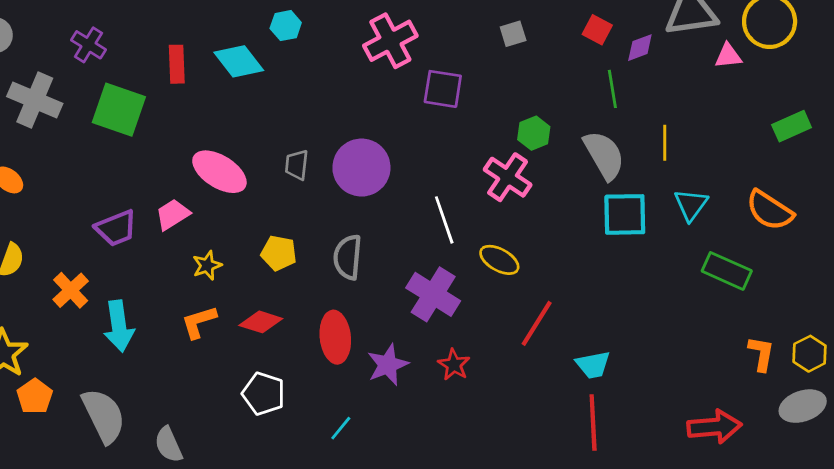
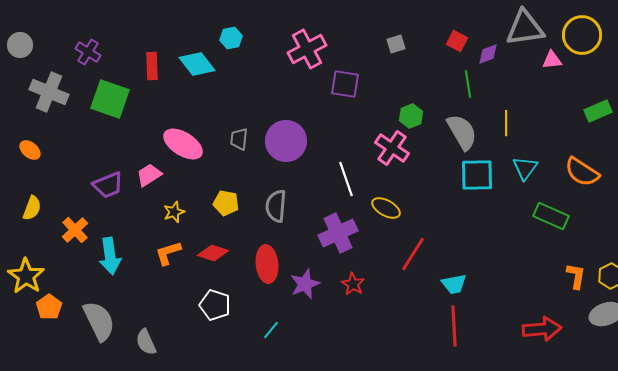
purple cross: (433, 294) -> (338, 233), turned 33

